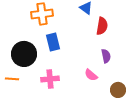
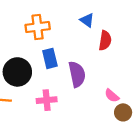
purple semicircle: (106, 56) -> (77, 74), moved, size x1.6
pink semicircle: (91, 75) -> (112, 96), moved

